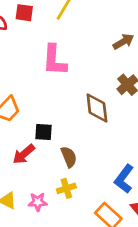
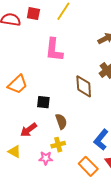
red arrow: (24, 154) -> (29, 130), moved
pink star: (38, 202) -> (46, 158), moved

